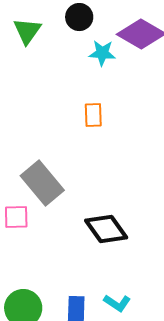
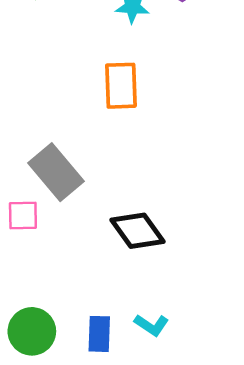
orange rectangle: (93, 115) -> (121, 86), size x1.5

